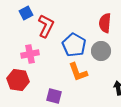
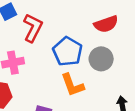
red semicircle: (105, 23) -> (106, 24), turned -114

